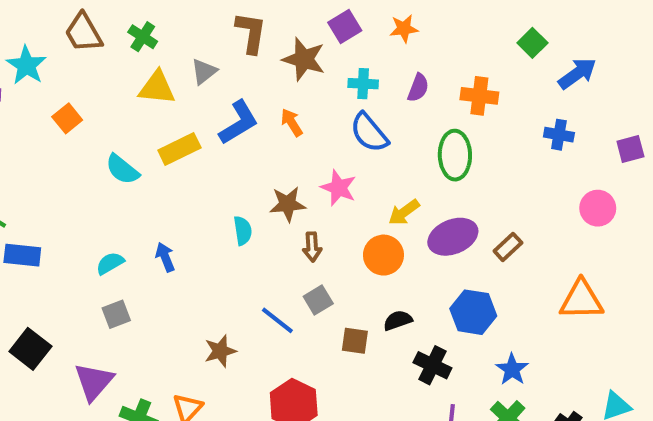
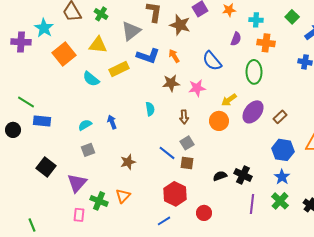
gray triangle: (204, 71) -> (131, 31), size x1.5
cyan cross: (363, 84) -> (256, 20), moved
yellow triangle: (157, 88) -> (98, 45), moved
orange square: (67, 118) -> (64, 54), size x1.6
blue L-shape: (239, 122) -> (148, 56), turned 50
pink star: (339, 188) -> (197, 88), turned -30
brown star: (288, 204) -> (171, 83), moved
purple ellipse: (453, 237) -> (253, 112), turned -30
blue hexagon: (473, 312) -> (283, 150), moved
black semicircle: (398, 320) -> (220, 176), moved
brown square: (355, 341) -> (187, 163), moved
brown star: (220, 351) -> (128, 162), moved

